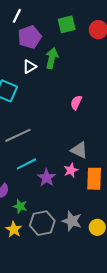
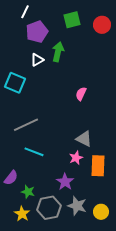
cyan line: (26, 164) -> (34, 152), turned 48
purple star: (47, 178) -> (65, 182), moved

